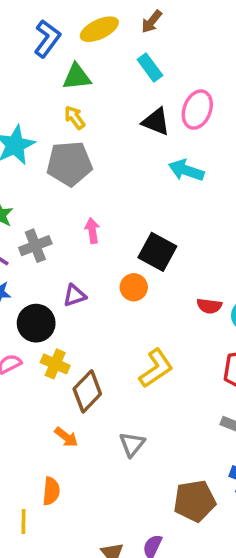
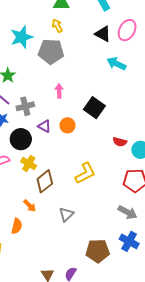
gray cross: (35, 246) -> (25, 106), moved
orange circle: (134, 287) -> (68, 125), moved
purple triangle: (74, 295) -> (44, 126), turned 40
orange semicircle: (51, 491) -> (17, 226), moved

